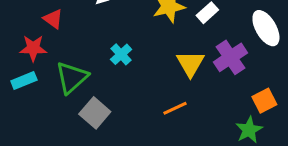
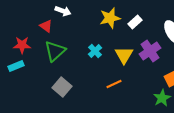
red triangle: (53, 19) -> (46, 26), moved
cyan cross: (121, 54) -> (95, 51), moved
green triangle: (72, 77) -> (55, 51), moved

